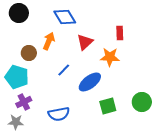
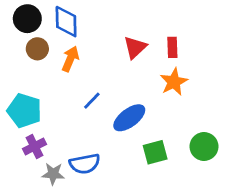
blue diamond: (65, 17) -> (66, 22), moved, turned 30
red triangle: (85, 42) -> (135, 47), moved
brown circle: (29, 53) -> (37, 49), moved
orange star: (110, 57) -> (174, 82), moved, turned -30
gray star: (16, 122) -> (53, 174), moved

